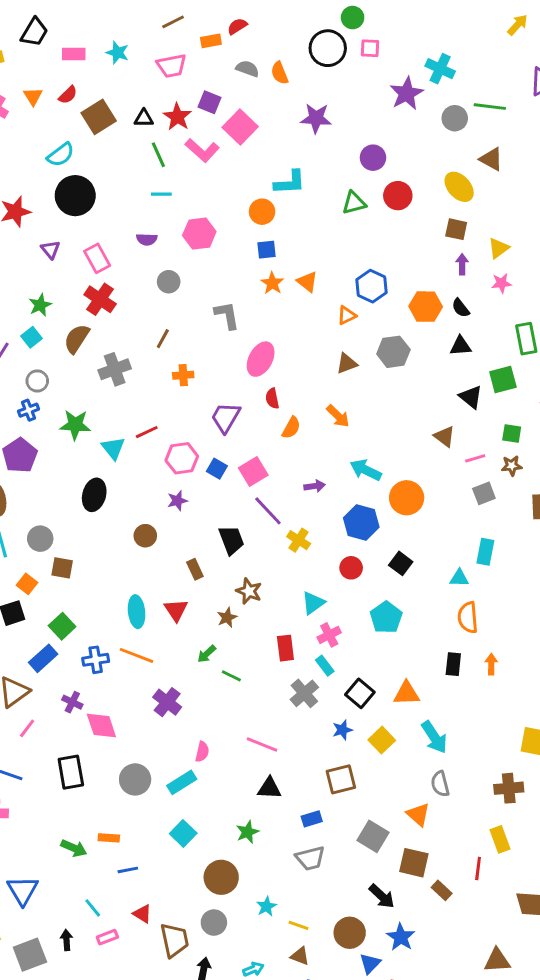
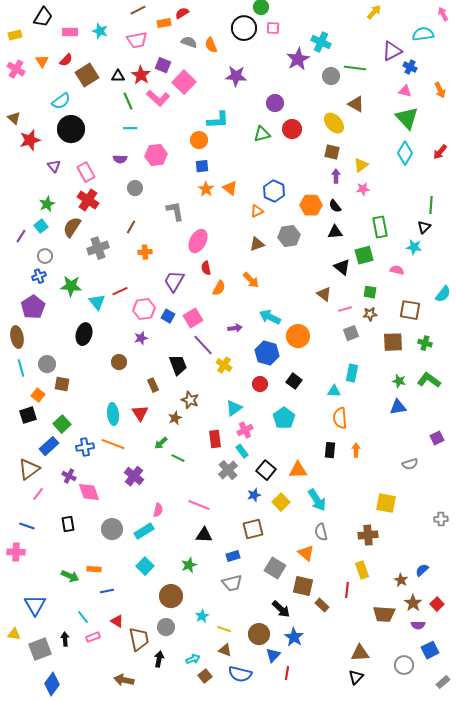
black rectangle: (71, 772) -> (68, 524), size x0.7

